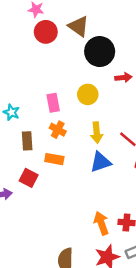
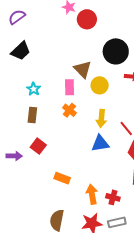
brown triangle: (78, 26) -> (83, 69), moved
red circle: (46, 32) -> (87, 19), moved
brown rectangle: (27, 141) -> (32, 115), moved
orange rectangle: (54, 159) -> (62, 178), moved

